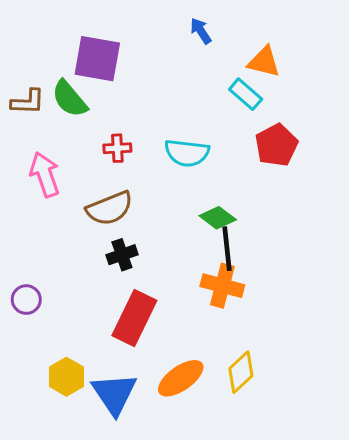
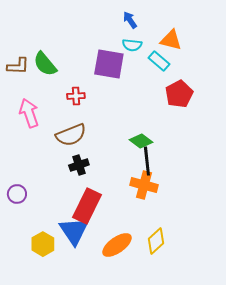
purple square: (97, 59) -> (109, 64), moved
cyan semicircle: (187, 153) -> (132, 45), moved, size x0.7
blue triangle: (114, 394) -> (74, 231), moved

